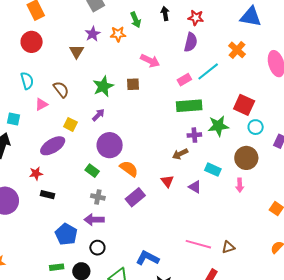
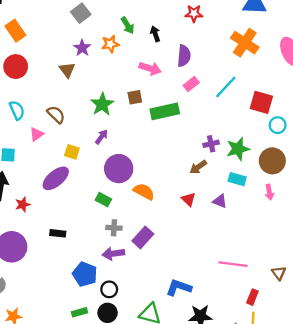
black arrow: (165, 14) -> (155, 34), moved
purple semicircle: (191, 42) -> (184, 56), moved
orange cross: (237, 50) -> (245, 43), size x1.4
cyan line: (208, 71) -> (226, 87), moved
green rectangle: (189, 106) -> (165, 111), moved
green star: (218, 126) -> (238, 149), moved
red star: (36, 173) -> (23, 204), moved
purple rectangle: (135, 197) -> (143, 237), moved
brown triangle: (228, 247) -> (279, 273), moved, turned -40
black circle: (97, 248) -> (109, 289), moved

